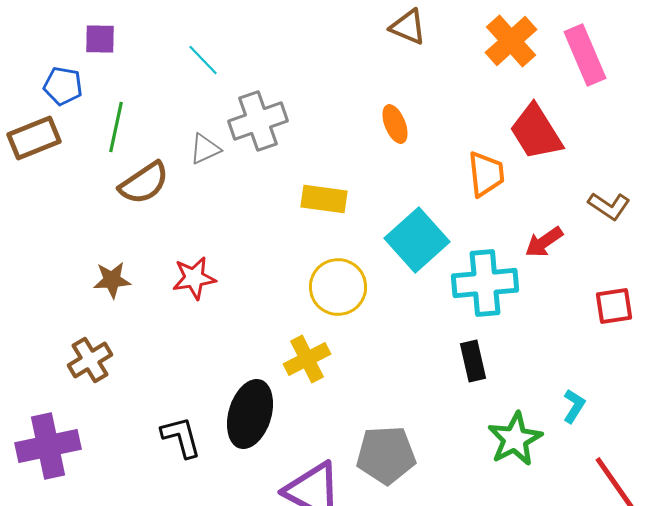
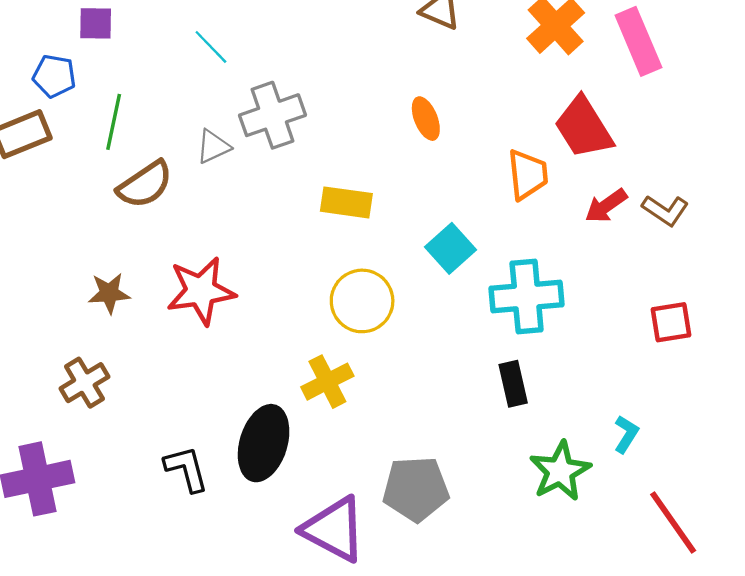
cyan square: (417, 240) -> (450, 248), size x0.7
red arrow: (544, 242) -> (606, 206), moved
red star: (194, 278) -> (201, 291), size x1.4

